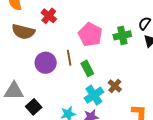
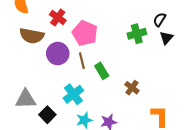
pink pentagon: (90, 35) -> (85, 33), moved
purple circle: (46, 63) -> (58, 54), moved
cyan cross: (94, 95) -> (73, 94), moved

